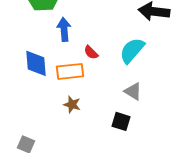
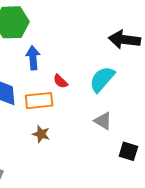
black square: (121, 121) -> (128, 151), moved

